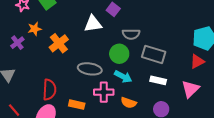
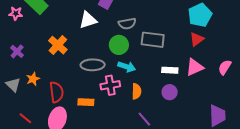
orange star: (35, 29) -> (33, 79), moved
white rectangle: (158, 80) -> (170, 70), moved
pink triangle: (190, 89) -> (195, 67), turned 30
orange semicircle: (129, 103) -> (136, 91), turned -98

